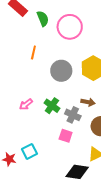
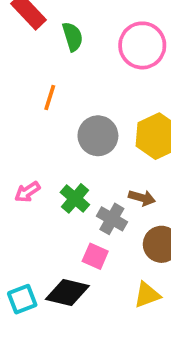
pink circle: (70, 27) -> (142, 45), moved
cyan square: (29, 151) -> (22, 299), moved
black diamond: (77, 172) -> (67, 292), moved

